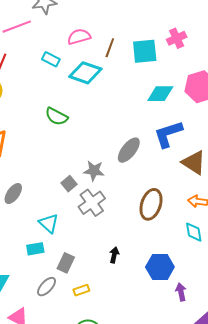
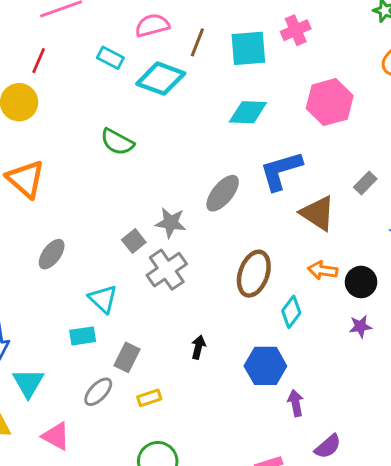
cyan diamond: (160, 94) -> (248, 112), moved
cyan diamond: (194, 232) -> (291, 312), moved, turned 45

